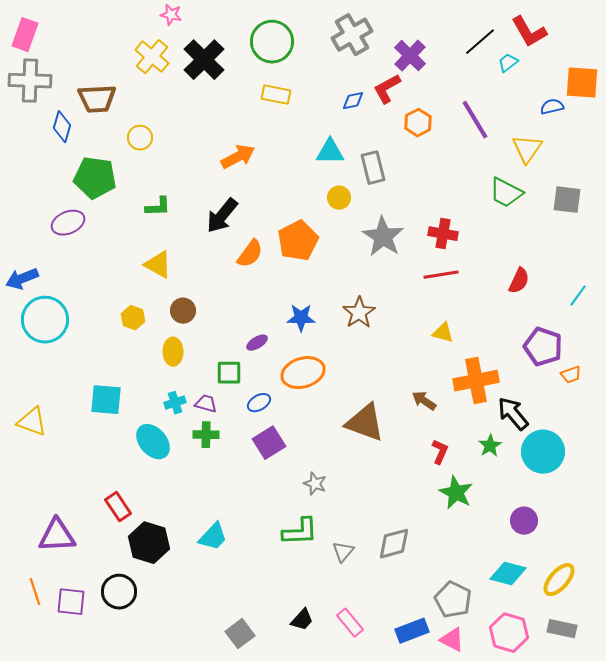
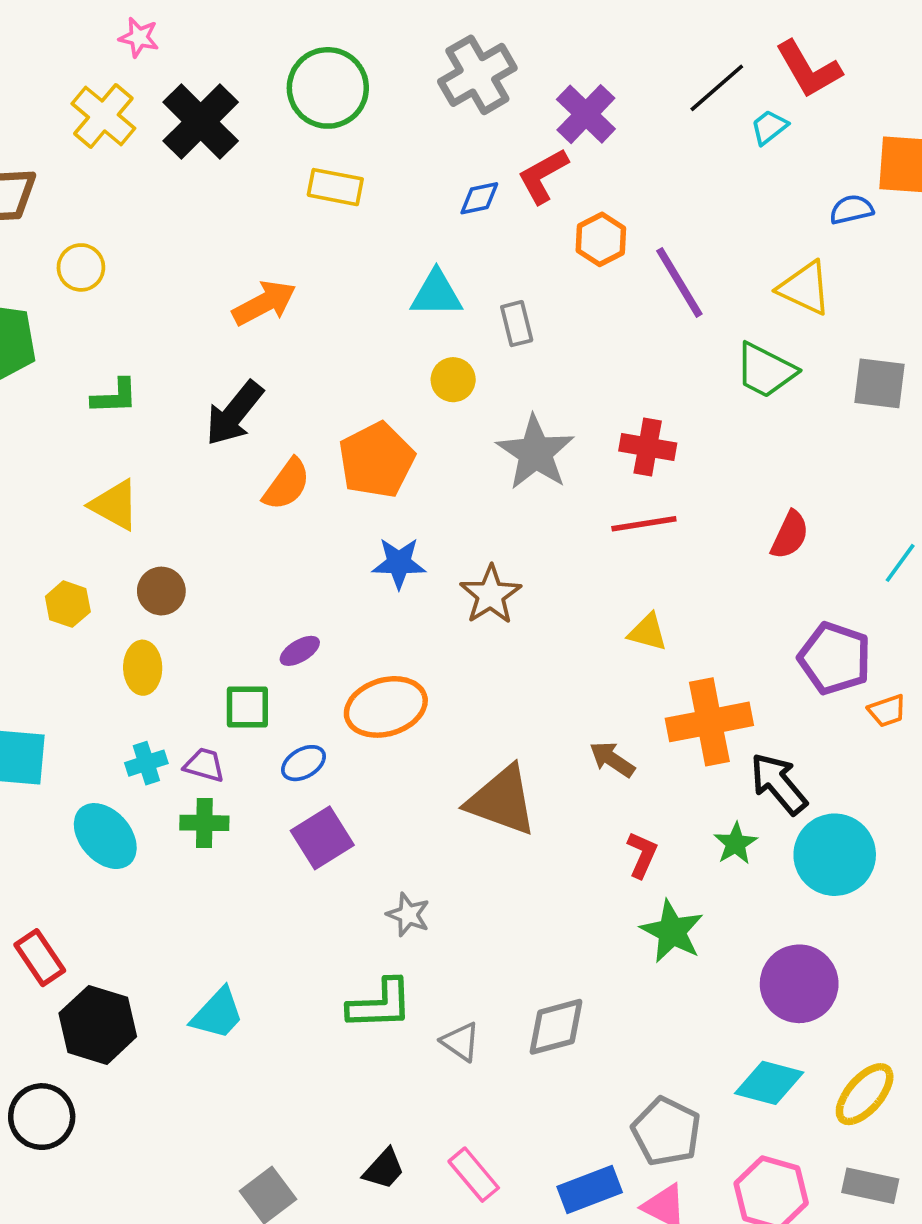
purple line: (475, 120) -> (679, 282), moved
yellow triangle: (527, 149) -> (805, 288), turned -40
gray rectangle: (373, 168) -> (517, 324), size x0.7
blue star: (301, 318) -> (399, 563), moved
purple circle: (524, 521) -> (799, 984), size x1.5
gray triangle: (343, 552) -> (461, 1042), turned -35

